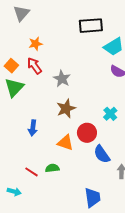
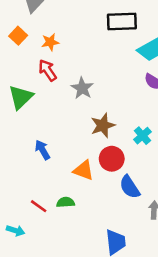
orange square: (11, 66) -> (18, 36), moved
brown star: (66, 109) -> (103, 125), moved
blue arrow: (33, 128) -> (42, 150), turned 140

